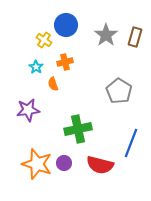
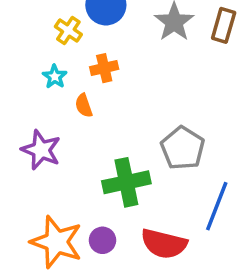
gray pentagon: (119, 91) -> (183, 148), moved
purple star: (28, 110) -> (41, 150), turned 30

